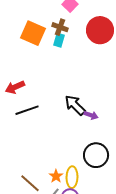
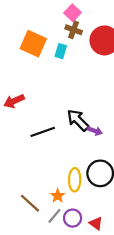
brown cross: (60, 27) -> (74, 30), moved
black line: (27, 110) -> (43, 132), moved
yellow ellipse: (72, 177) -> (75, 180), moved

